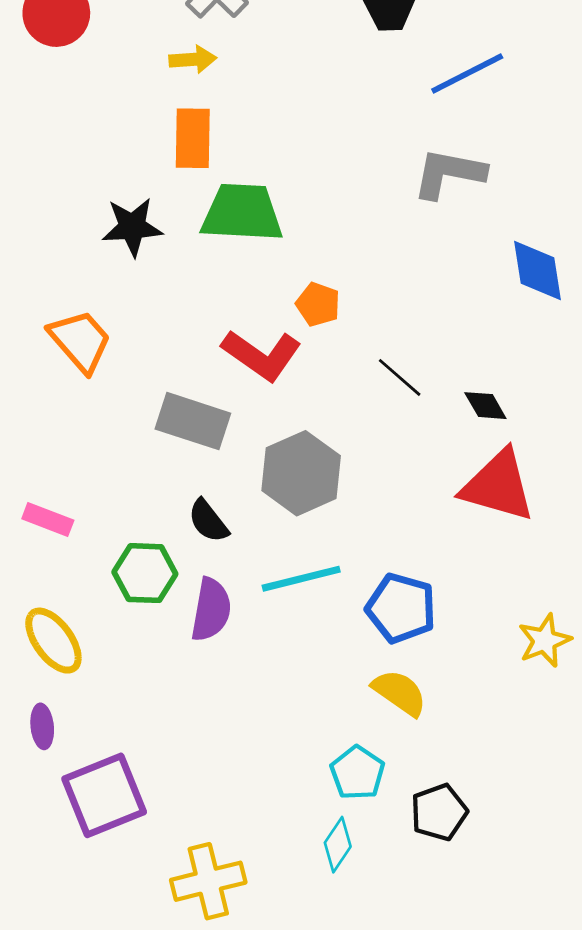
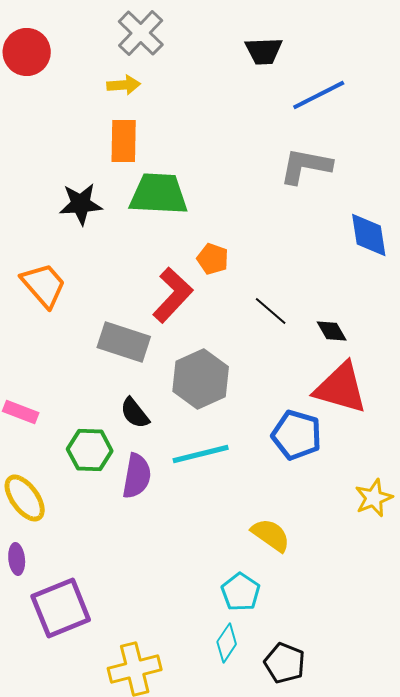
red L-shape: (262, 355) -> (173, 295), turned -82
blue pentagon: (401, 608) -> (297, 435), moved
black pentagon: (439, 812) -> (285, 663), moved, turned -30

